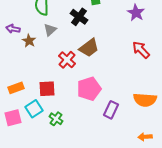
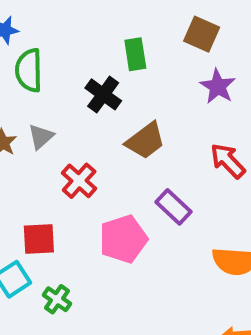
gray triangle: (50, 30) -> (41, 137), moved
brown trapezoid: (89, 48) -> (145, 141), moved
purple rectangle: (111, 110) -> (173, 207), moved, turned -72

